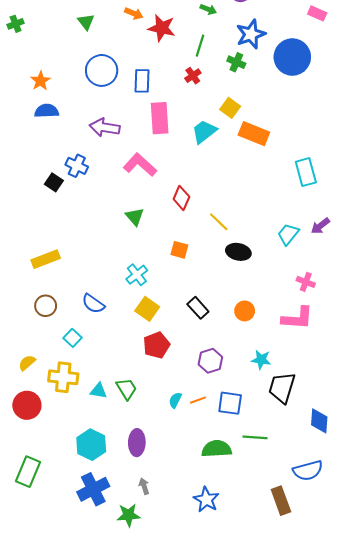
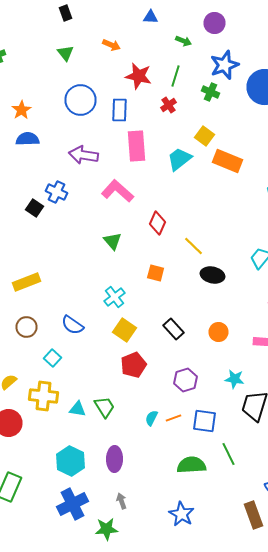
red star: (162, 28) -> (138, 76), moved
green line: (255, 437) -> (228, 454), turned 60

